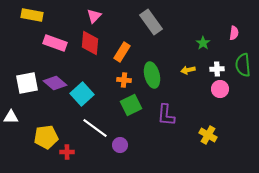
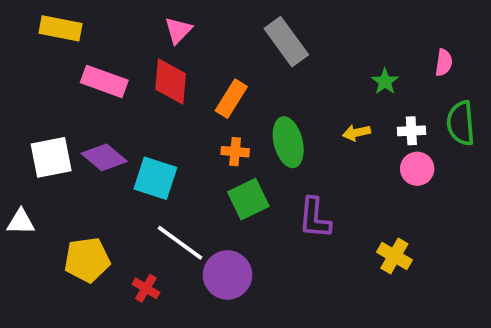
cyan square: (82, 94) -> (155, 178), turned -30
purple circle: (120, 145) -> (227, 275), size x1.6
red cross: (67, 152) -> (146, 288), moved, turned 32

